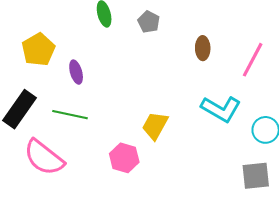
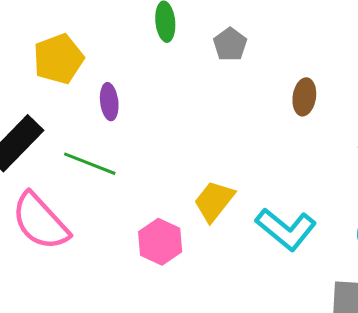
cyan L-shape: (221, 109) -> (286, 229), moved

